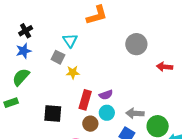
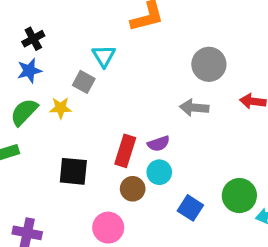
yellow star: (73, 72) -> (61, 108), moved
gray arrow: (135, 113) -> (194, 108), moved

